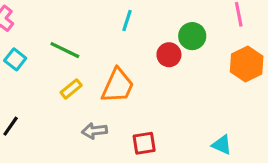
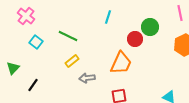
orange trapezoid: (118, 86) -> (121, 63), moved
gray arrow: (94, 131) -> (87, 78), moved

